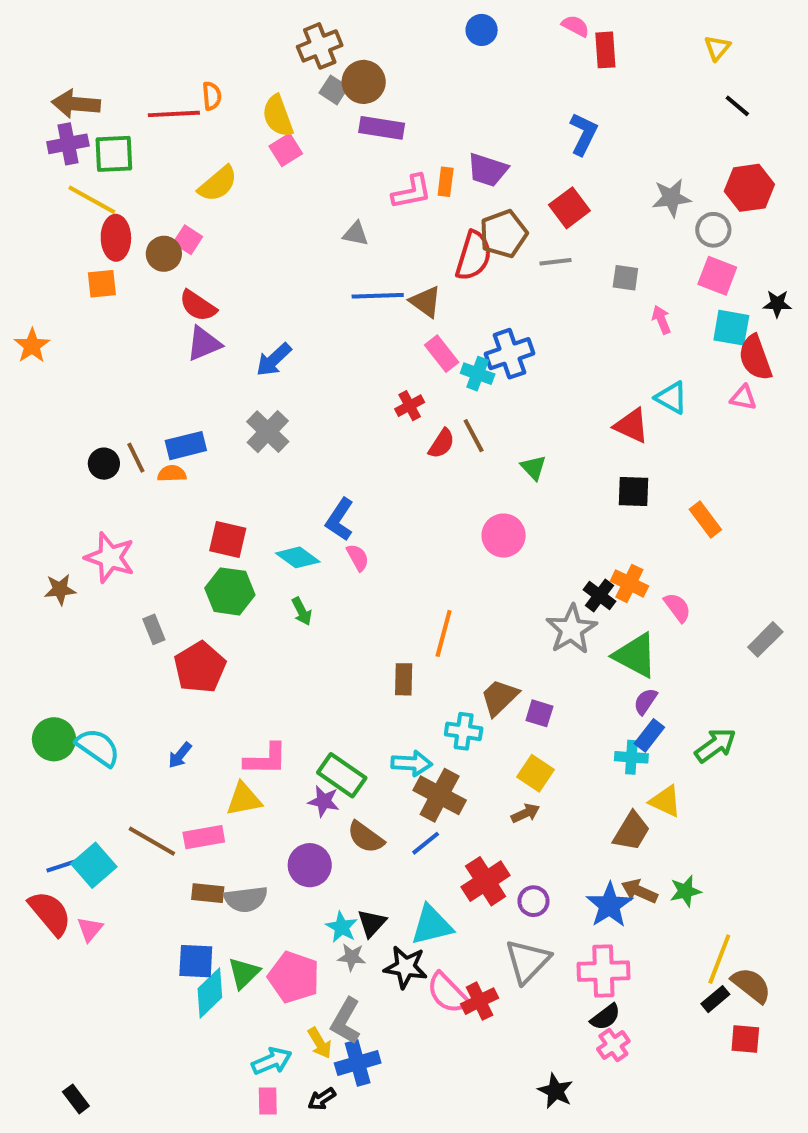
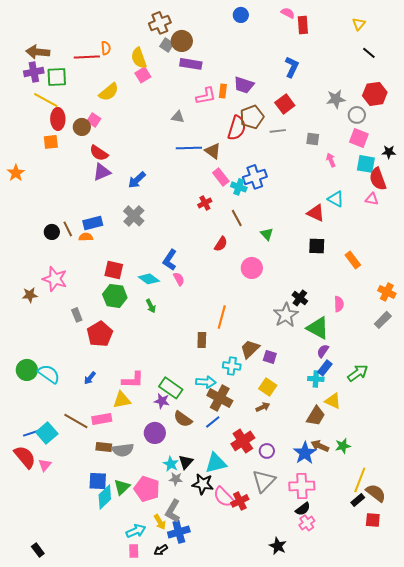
red semicircle: (442, 444) -> (221, 244), moved
orange cross: (629, 583) -> (387, 292), moved
pink semicircle: (677, 607) -> (339, 304), turned 35

